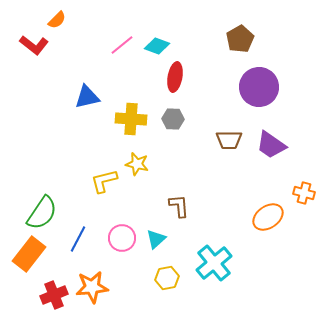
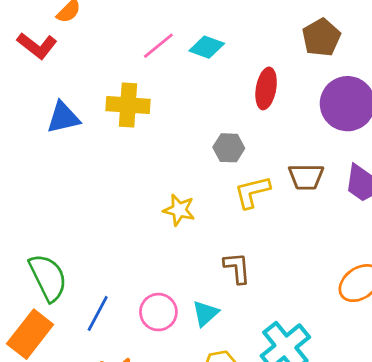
red ellipse: (175, 77) -> (266, 88), moved
blue triangle: (87, 97) -> (63, 117), moved
yellow cross: (131, 119) -> (128, 105), moved
yellow L-shape: (104, 181) -> (252, 192), moved
green semicircle: (42, 213) -> (48, 278), turned -60

